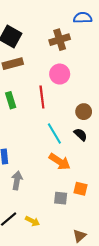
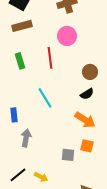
cyan line: (54, 134) -> (45, 98), moved
black semicircle: (81, 135) -> (87, 94), turned 104
orange arrow: (60, 162) -> (85, 120), moved

